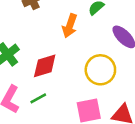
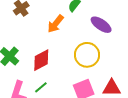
orange arrow: (70, 26) -> (56, 24), turned 30

